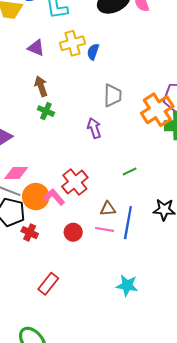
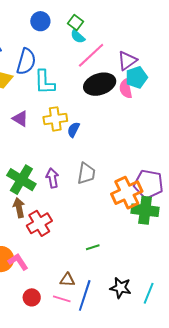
brown arrow: (41, 86) -> (19, 208), moved
green cross: (46, 111) -> (21, 180), size x1.8
purple arrow: (94, 128) -> (52, 178), moved
red cross: (75, 182) -> (39, 223), moved

